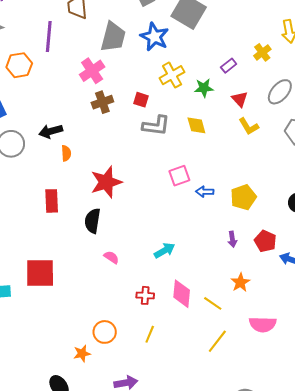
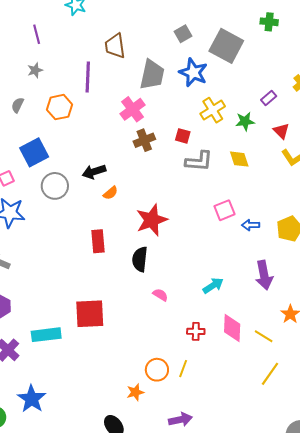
orange semicircle: (66, 153) -> (110, 193), turned 56
purple arrow: (232, 239) -> (264, 275), moved, size x1.8
yellow line: (150, 334) -> (183, 369), moved

